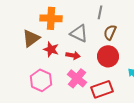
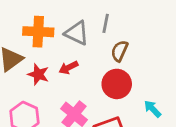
gray triangle: (79, 33) -> (77, 33), moved
red arrow: (73, 55) -> (69, 67), moved, turned 144

